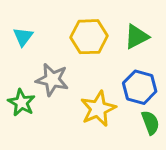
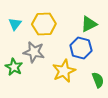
yellow hexagon: (89, 37) -> (44, 24), moved
blue hexagon: (140, 87) -> (81, 48), moved

